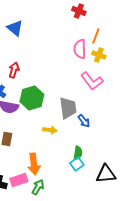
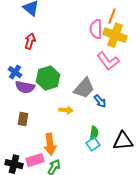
yellow cross: (99, 55) -> (115, 35), size x1.6
red arrow: (14, 70) -> (30, 41), moved
gray trapezoid: (68, 108) -> (84, 88), turned 50
black triangle: (106, 174) -> (123, 141), moved

